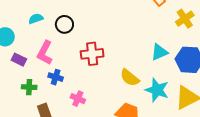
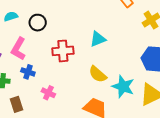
cyan triangle: (159, 52) -> (98, 39), moved

